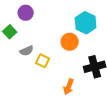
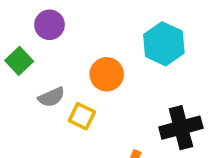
orange circle: (70, 42) -> (107, 74), moved

